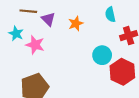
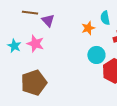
orange star: (76, 23) -> (88, 28), moved
cyan star: (16, 34) -> (14, 46), moved

